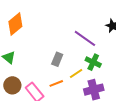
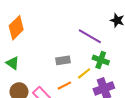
gray rectangle: (57, 59) -> (63, 60), turned 64

